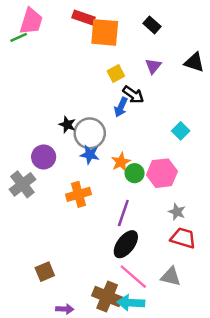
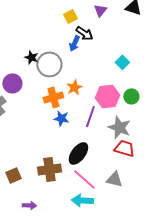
blue star: (90, 154) -> (61, 118), moved
green circle: (135, 173) -> (131, 96), moved
orange cross: (78, 194) -> (53, 97), moved
gray star: (177, 212) -> (119, 127), size x1.6
purple line: (123, 213) -> (90, 116), moved
brown cross: (107, 297) -> (49, 169), moved, turned -30

